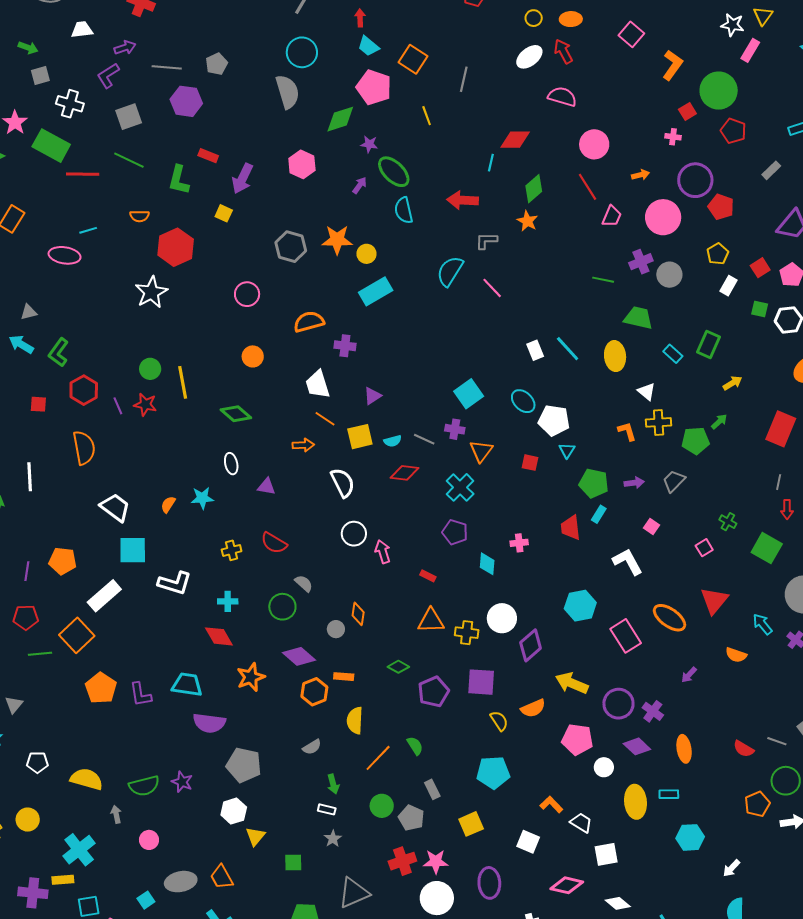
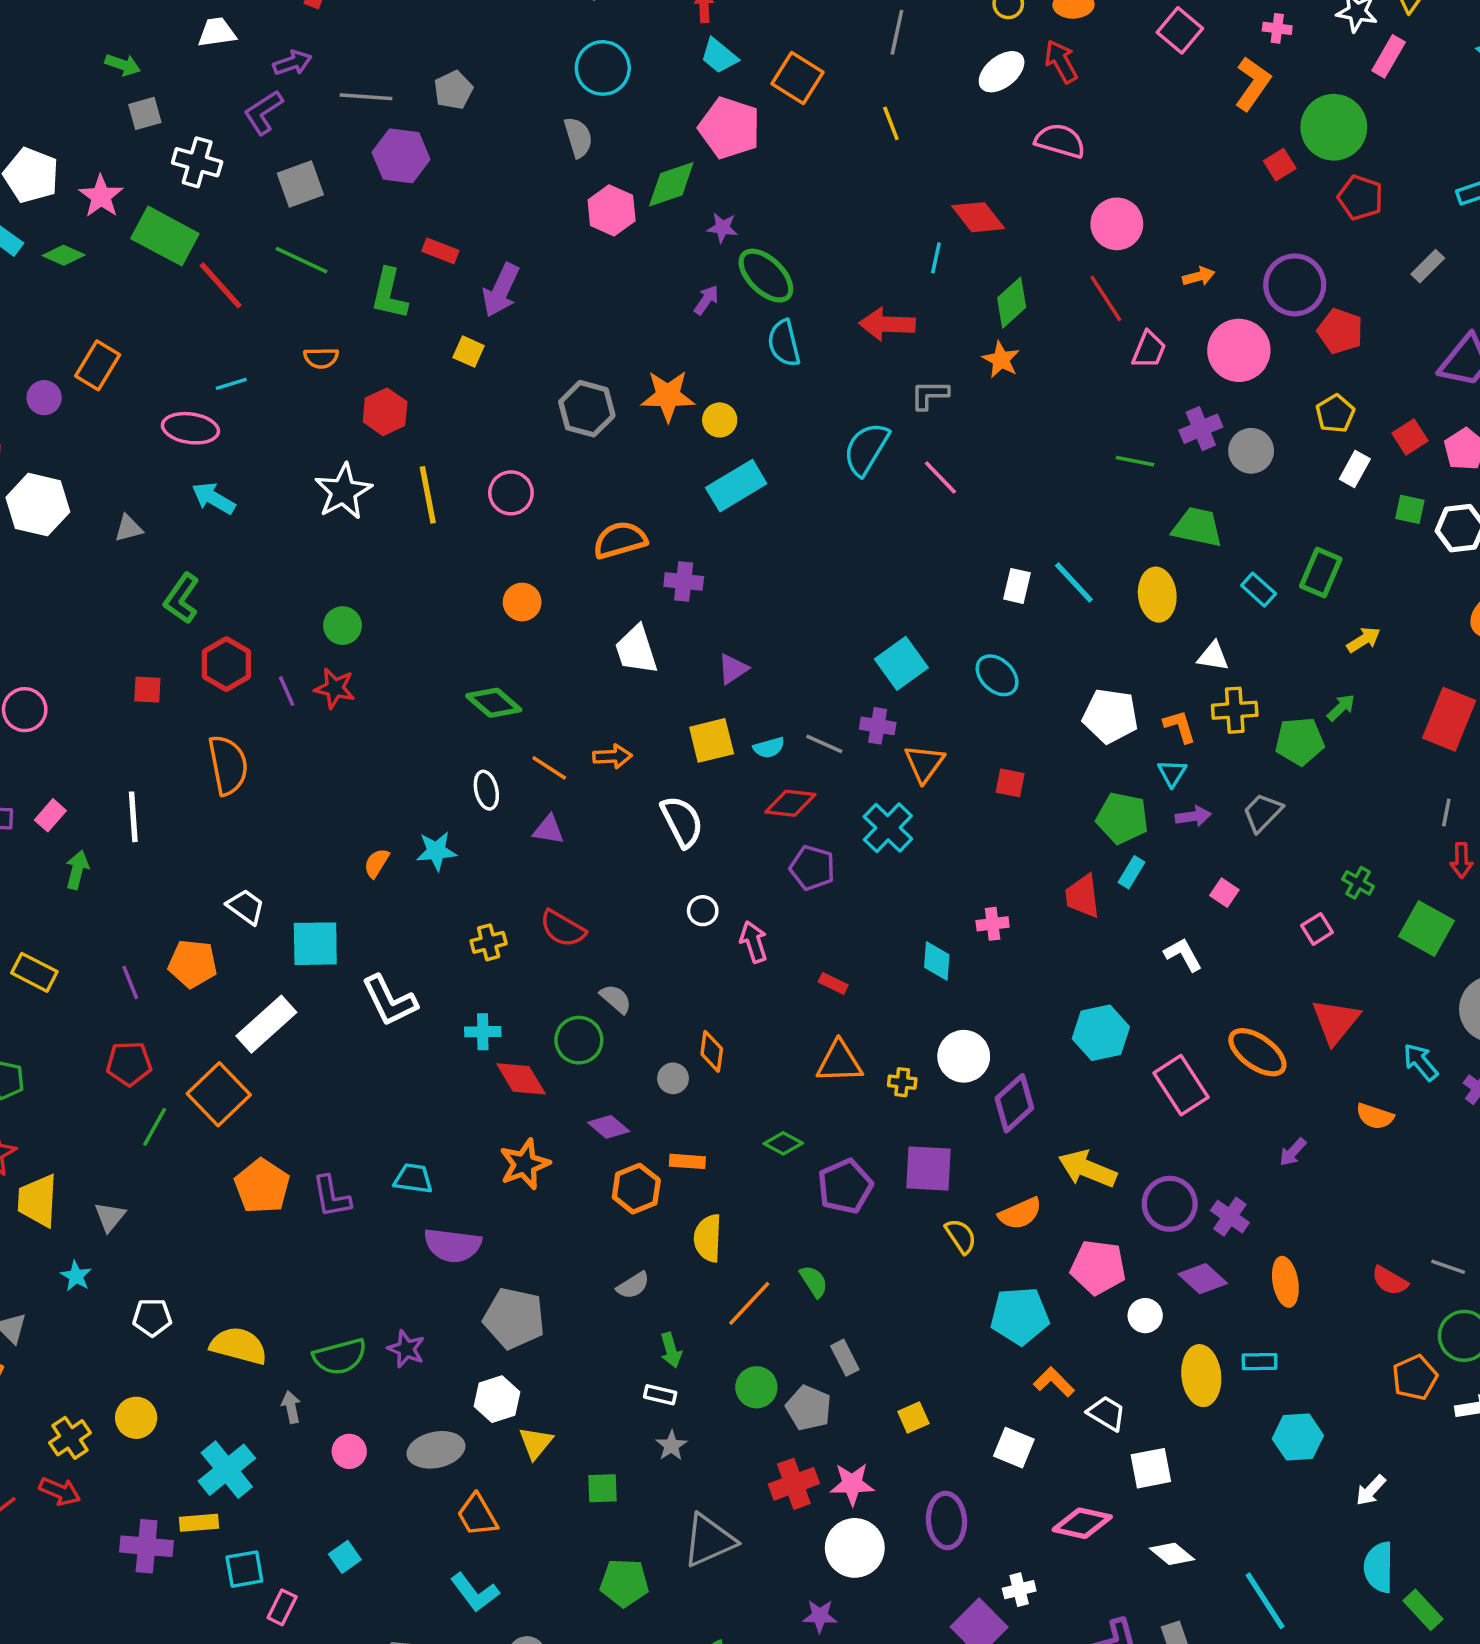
gray line: (464, 79) -> (897, 32), moved
gray semicircle: (287, 92) -> (578, 137), size x0.7
yellow line: (427, 116) -> (891, 123), moved
pink cross: (673, 137) -> (1277, 28), moved
red diamond: (515, 140) -> (978, 217), turned 52
pink hexagon: (302, 164) -> (612, 210), moved
red line: (83, 174) -> (221, 285), turned 48
red hexagon: (176, 247) -> (385, 412), size x0.7
cyan arrow: (21, 344) -> (214, 498), moved
white rectangle: (535, 350) -> (1017, 586), turned 36
yellow line: (183, 382) -> (428, 495), moved
white triangle: (647, 392) -> (1213, 656), turned -30
orange line: (325, 419) -> (549, 768), moved
white pentagon: (554, 420) -> (1110, 716), moved
cyan triangle: (567, 450) -> (1172, 773), moved
white trapezoid: (115, 507) -> (246, 907), moved, size x0.7
purple pentagon: (455, 532) -> (812, 868), moved
white circle: (354, 534) -> (703, 911), size x0.7
white L-shape: (628, 562) -> (1183, 955), size x0.7
purple line: (27, 571) -> (130, 982), turned -30
white L-shape: (175, 583) -> (389, 1001), turned 48
yellow cross: (467, 633) -> (902, 1082), size x0.7
red diamond: (219, 636) -> (521, 1079), moved
green line: (40, 654) -> (155, 1127), turned -55
purple diamond: (299, 656) -> (609, 1127), size x0.7
cyan trapezoid: (187, 685) -> (413, 1178), size x0.7
cyan pentagon: (493, 772) -> (1020, 1316), moved
yellow square: (471, 824) -> (913, 1417), size x0.7
gray ellipse: (181, 882) -> (436, 1450), moved

